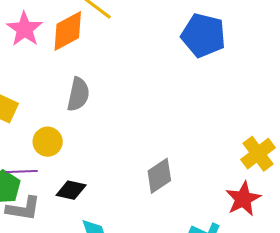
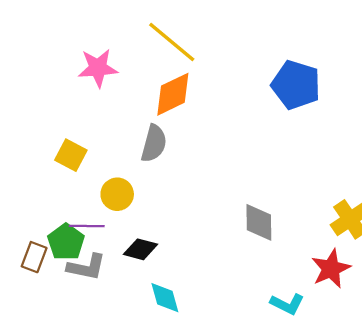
pink star: (24, 29) -> (98, 68), turned 30
orange diamond: (68, 31) -> (173, 94), moved
gray diamond: (159, 176) -> (259, 222), moved, turned -60

